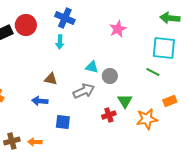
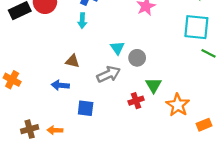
cyan triangle: (92, 67) -> (117, 48), turned 40
green line: (153, 72) -> (208, 53), moved
orange rectangle: (170, 101) -> (204, 125), moved
orange star: (147, 119) -> (178, 105), turned -30

